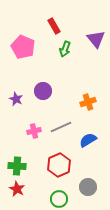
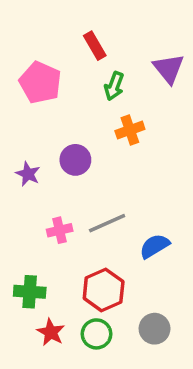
orange cross: (88, 102) -> (130, 130), moved
red star: (17, 189) -> (51, 332), moved
green circle: (59, 199) -> (96, 334), moved

